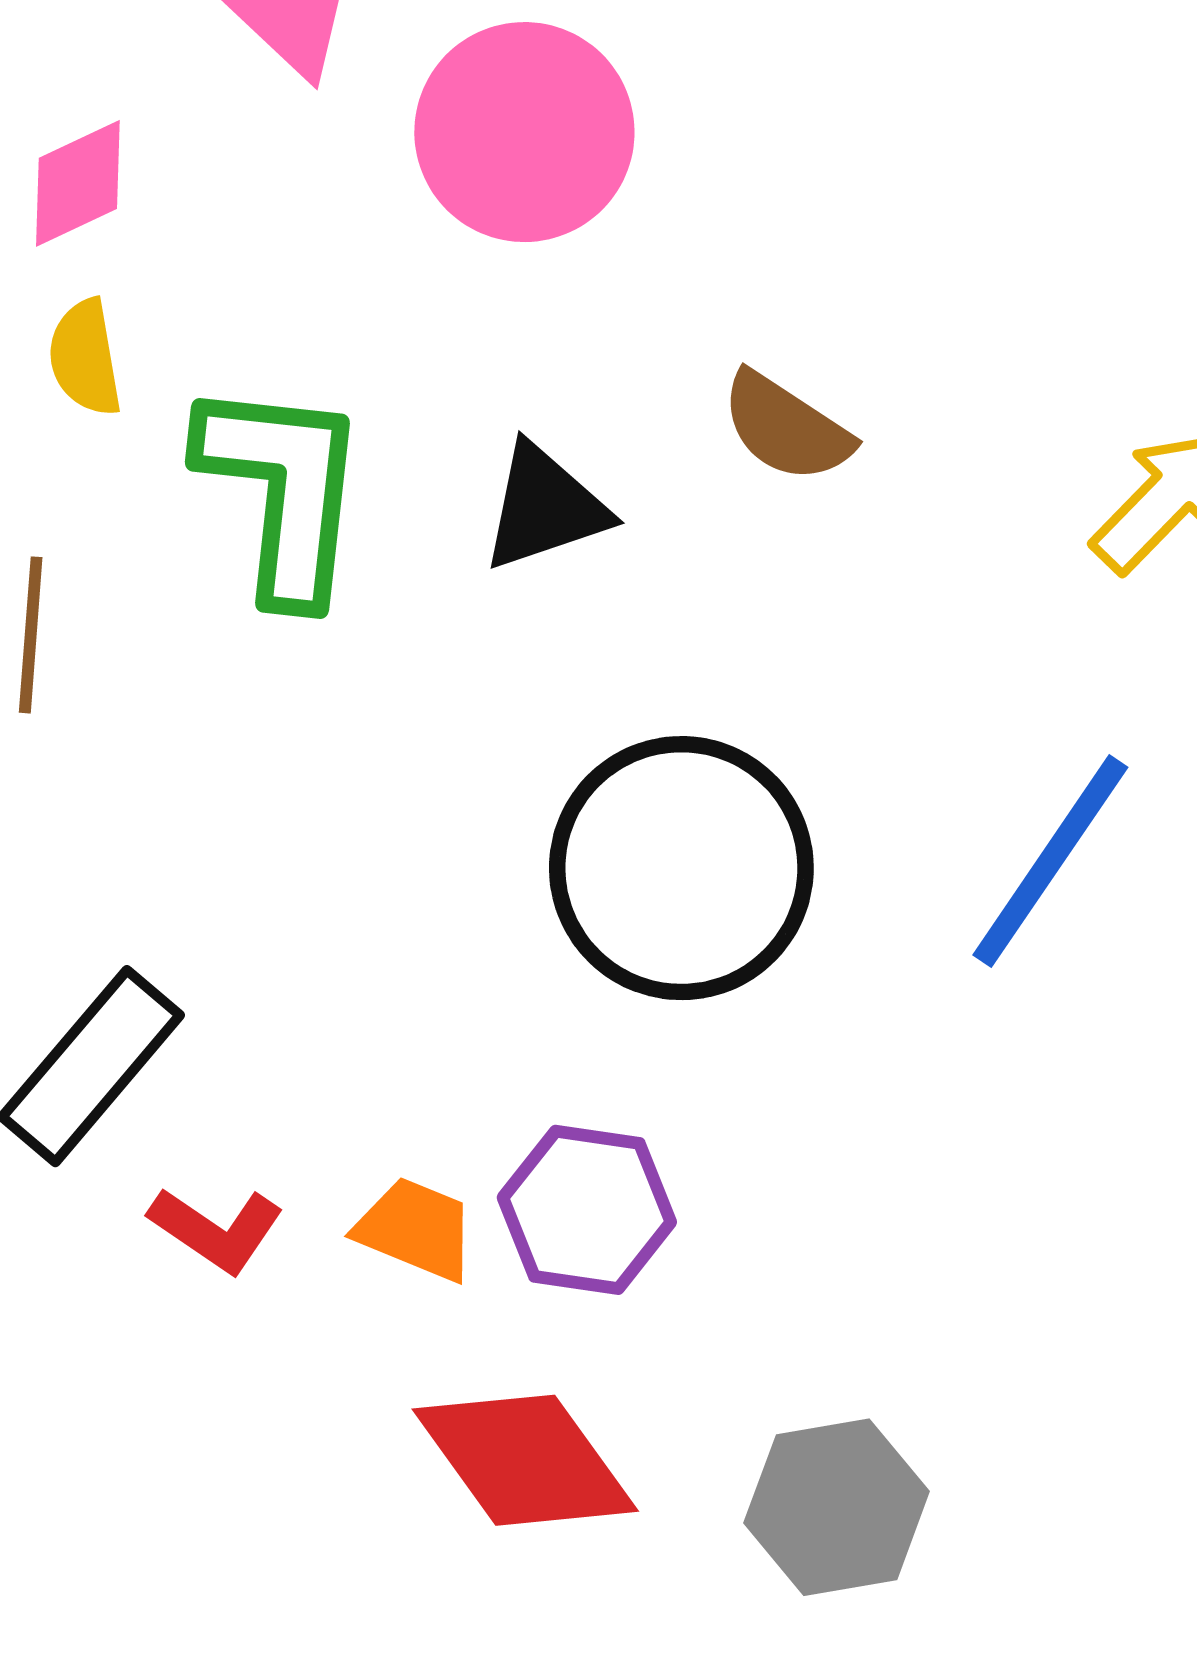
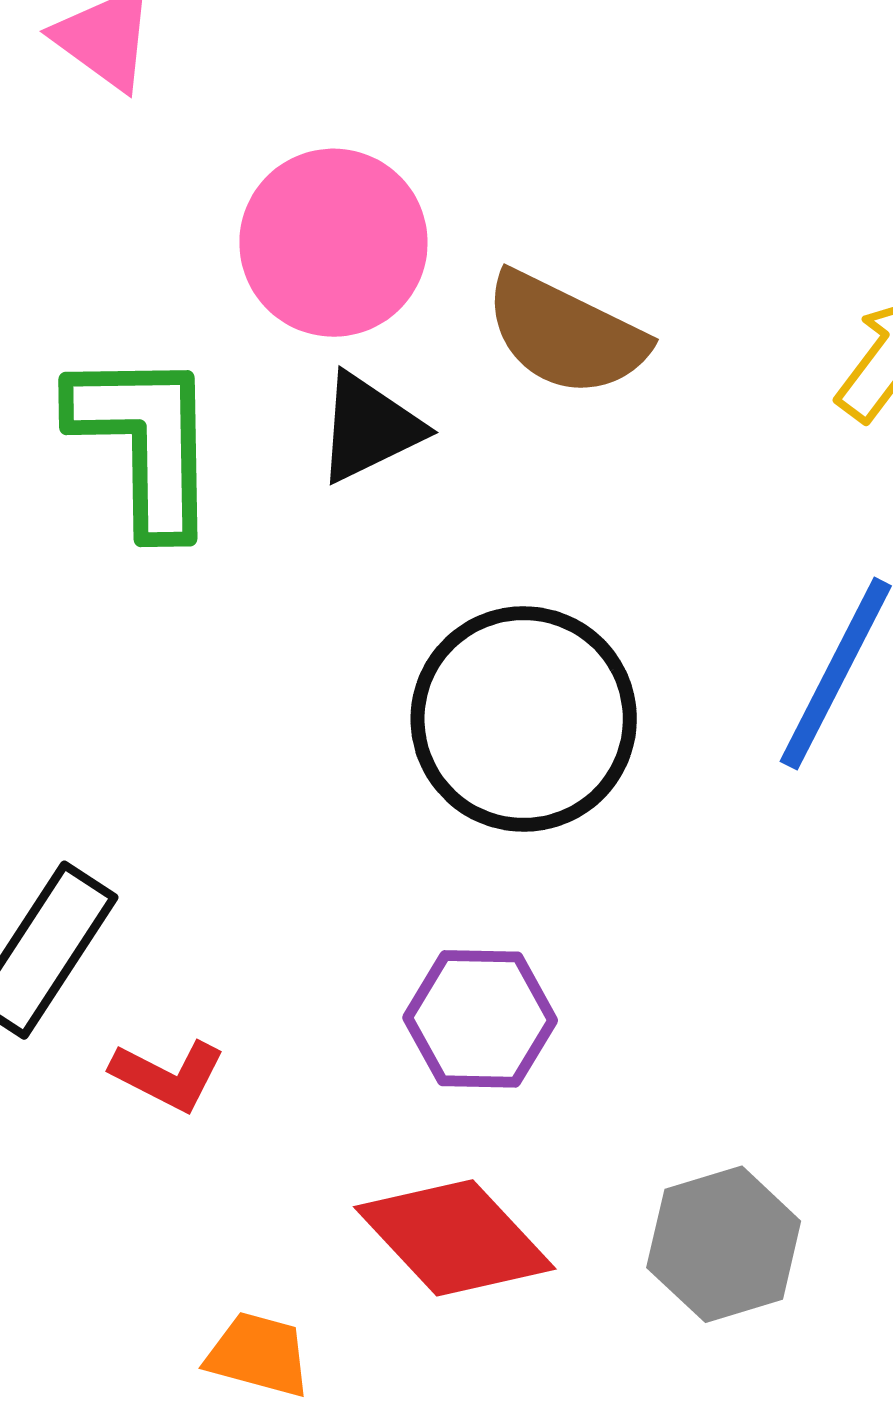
pink circle: (524, 132) -> (333, 243), moved
brown semicircle: (786, 427) -> (565, 334), size x1.4
orange trapezoid: (416, 1229) -> (259, 1355), moved

